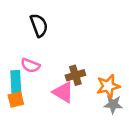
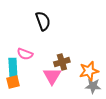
black semicircle: (39, 25) -> (43, 21), moved
pink triangle: (63, 92) -> (52, 76), turned 30

